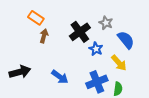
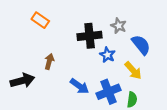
black cross: (80, 32) -> (90, 36), turned 30
brown arrow: (44, 36) -> (49, 62), moved
blue arrow: (60, 77) -> (79, 86), moved

